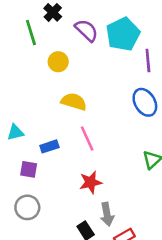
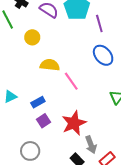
pink line: (87, 138) -> (71, 81), moved
purple square: (29, 169) -> (44, 121), moved, turned -32
red star: (91, 182) -> (74, 123), size x1.4

